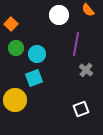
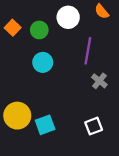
green circle: (16, 48) -> (39, 30), moved
cyan square: (34, 78) -> (45, 125), moved

